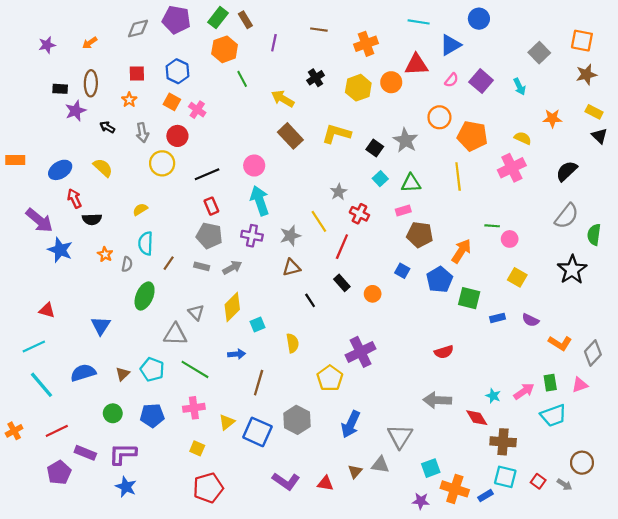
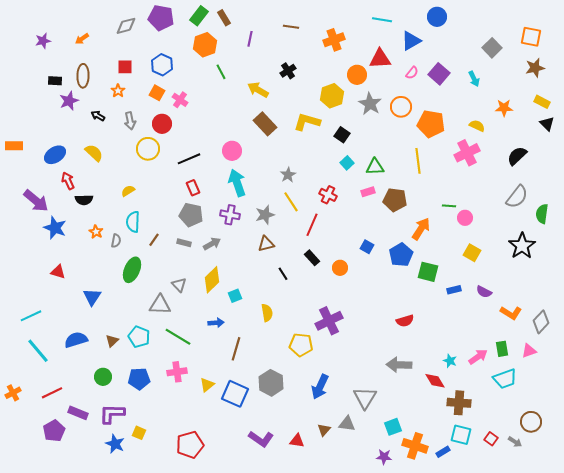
yellow hexagon: (358, 88) -> (332, 96), moved
gray star: (405, 140) -> (370, 104), moved
gray star: (339, 192) -> (288, 175), moved
brown pentagon: (420, 235) -> (395, 200), moved
red triangle: (47, 310) -> (58, 272), moved
yellow pentagon: (330, 378) -> (301, 345), turned -30
yellow square: (197, 448) -> (139, 433), moved

